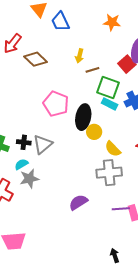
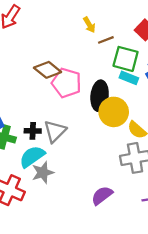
yellow arrow: (79, 56) -> (89, 25), turned -40
brown diamond: (35, 59) -> (48, 70), moved
yellow circle: (94, 132) -> (114, 112), size x1.6
cyan semicircle: (21, 164) -> (32, 157), size x1.6

